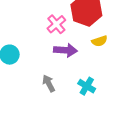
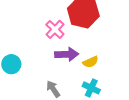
yellow semicircle: (99, 41) -> (91, 62), moved

